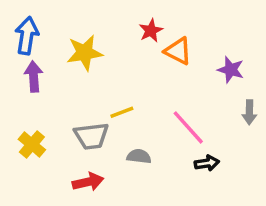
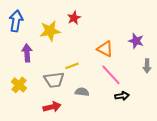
red star: (151, 31) -> (74, 18), moved
orange triangle: (178, 51) -> (105, 49), moved
purple arrow: (34, 76) -> (27, 53), moved

